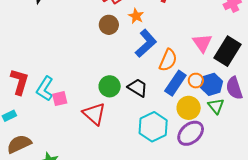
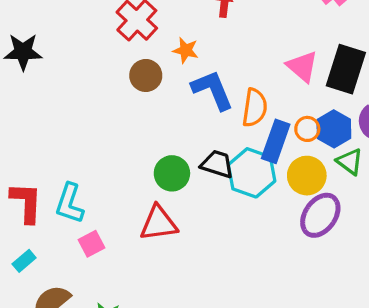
blue L-shape: (146, 43) -> (212, 90), turned -56
pink square: (60, 99) -> (92, 244), moved
red triangle: (94, 114) -> (159, 223), turned -35
cyan hexagon: (153, 127) -> (252, 173), moved

